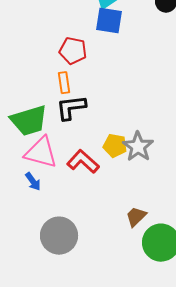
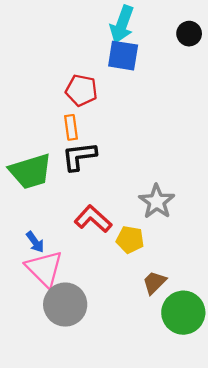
yellow pentagon: (115, 146) -> (130, 240), moved
pink triangle: (41, 153) -> (44, 269), moved, turned 30

